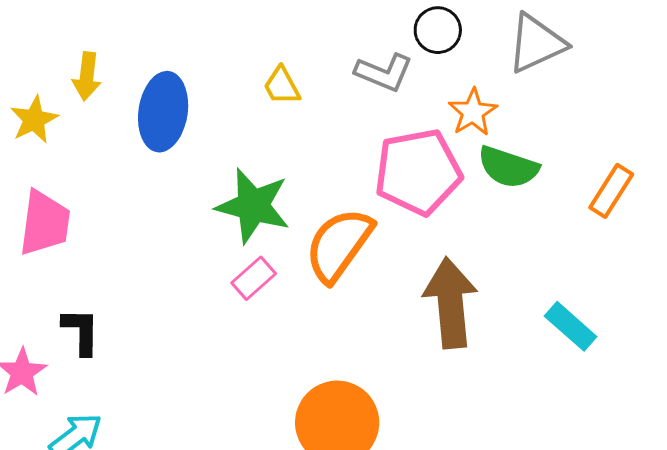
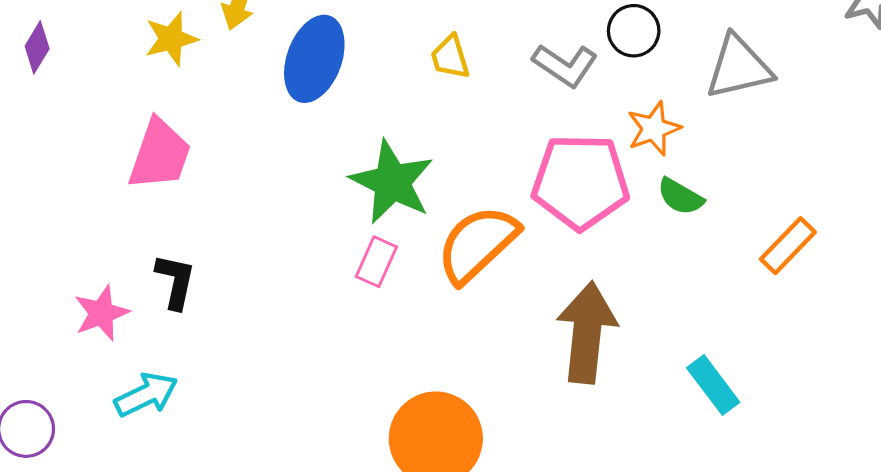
green semicircle: (508, 167) -> (680, 197), size x0.7
pink rectangle: (254, 278) -> (376, 262), turned -36

